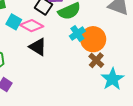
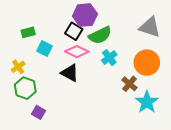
pink diamond: (32, 26) -> (77, 52), moved
orange circle: (93, 39) -> (147, 63), moved

